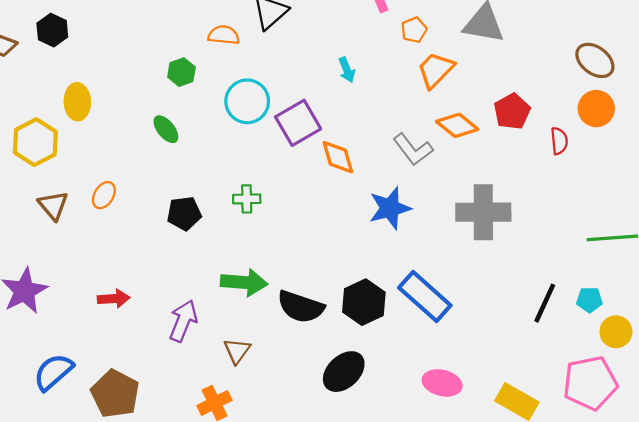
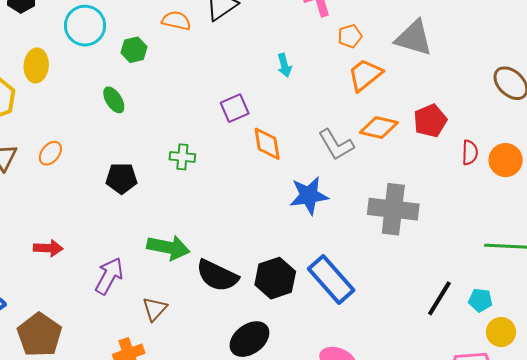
cyan circle: (247, 101) -> (85, 26), moved
orange circle: (596, 109) -> (506, 160), moved
purple square: (298, 123) -> (235, 108), size x0.7
orange diamond: (457, 125) -> (379, 127), turned -33
green cross: (247, 199) -> (182, 157), moved

